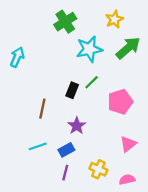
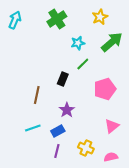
cyan star: (89, 49) -> (78, 43), size x0.6
cyan arrow: (17, 57) -> (15, 20), moved
green line: (92, 82) -> (83, 64), moved

